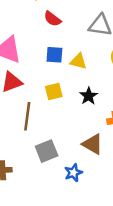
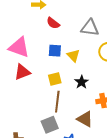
yellow triangle: (78, 61) -> (73, 56), turned 32
brown line: (27, 116) -> (57, 102), moved

